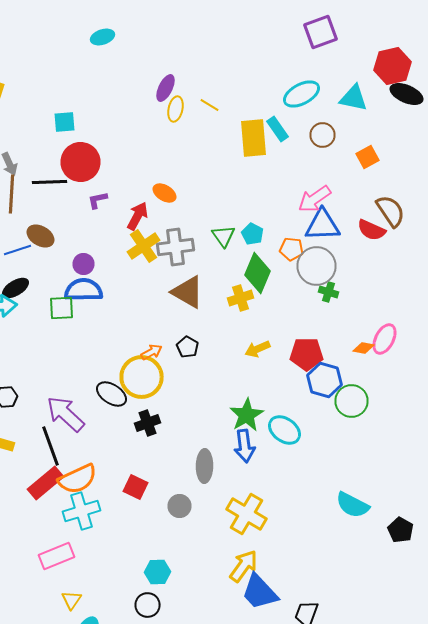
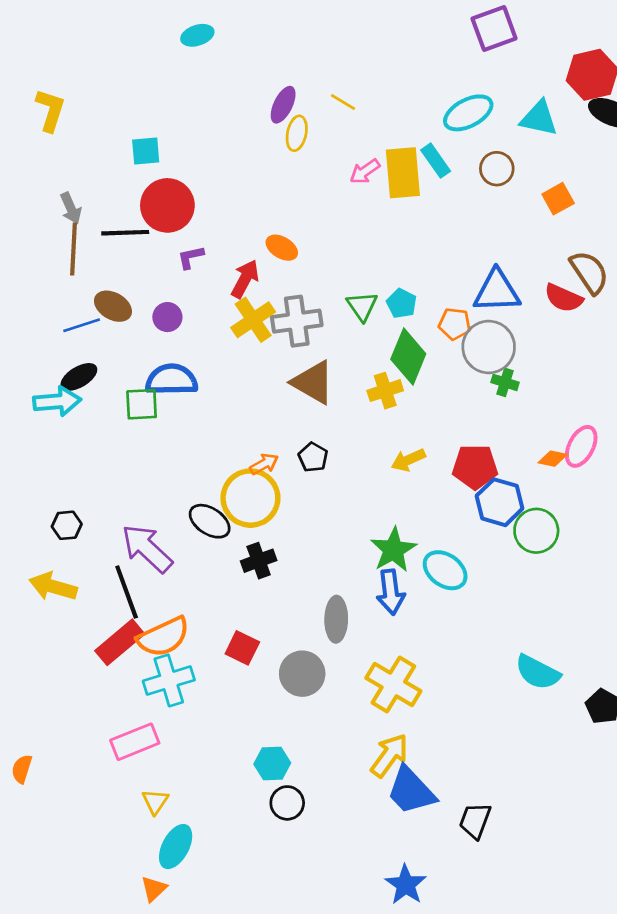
yellow line: (210, 105) -> (343, 102), moved
pink arrow: (314, 199) -> (365, 171), moved, size x0.7
purple circle: (84, 264) -> (167, 317), moved
gray circle: (180, 506) -> (302, 674), size x1.4
black circle: (148, 605) -> (287, 803), moved

